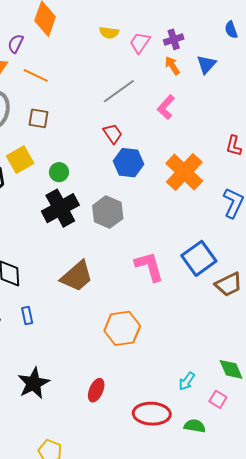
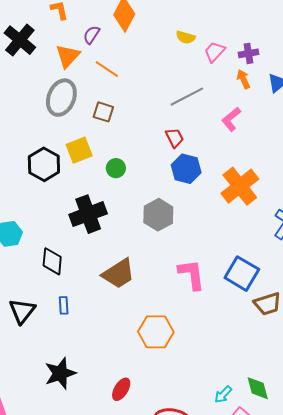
black cross: (60, 208) -> (88, 214), moved
blue square: (199, 258) -> (242, 274), turned -32
cyan arrow: (187, 381) -> (223, 394), moved

